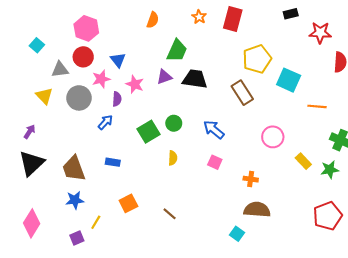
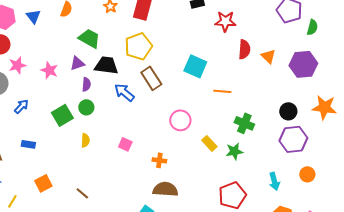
green trapezoid: (177, 51) -> (89, 38), turned -85
yellow pentagon: (257, 59) -> (138, 46), moved
blue triangle: (118, 60) -> (33, 16), moved
purple semicircle: (117, 99) -> (86, 84), moved
blue arrow: (214, 130) -> (124, 92), moved

